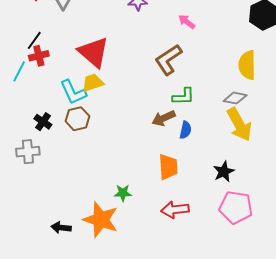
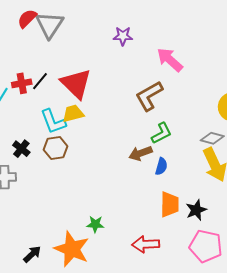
pink arrow: (187, 22) -> (170, 60), size x1.6
black line: (34, 40) -> (40, 81), moved
green L-shape: (183, 96) -> (162, 133), turned -30
orange trapezoid: (168, 167) -> (170, 204), moved
black arrow: (61, 228) -> (32, 254), turned 126

